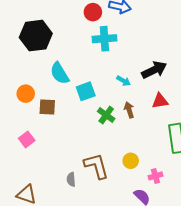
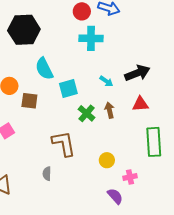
brown L-shape: (96, 166) -> (64, 144), moved

